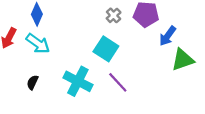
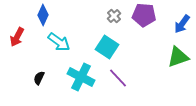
blue arrow: (168, 36) -> (182, 24), moved
cyan arrow: (38, 43) -> (59, 42), moved

